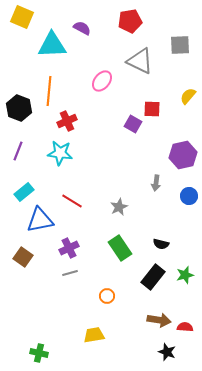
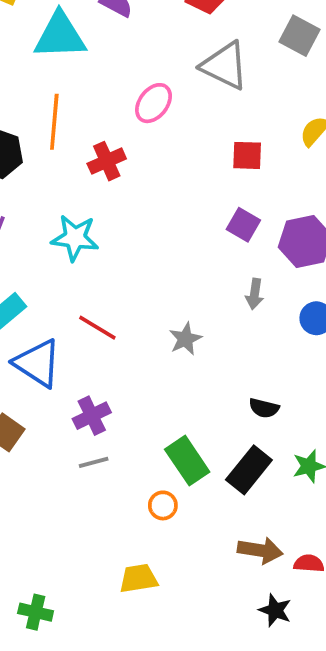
gray square: (180, 45) -> (299, 36), turned 30
red cross: (67, 121) -> (107, 161), moved
purple square: (133, 124) -> (243, 225), moved
blue triangle: (40, 220) -> (37, 363), turned 44
green rectangle: (120, 248) -> (187, 461), moved

